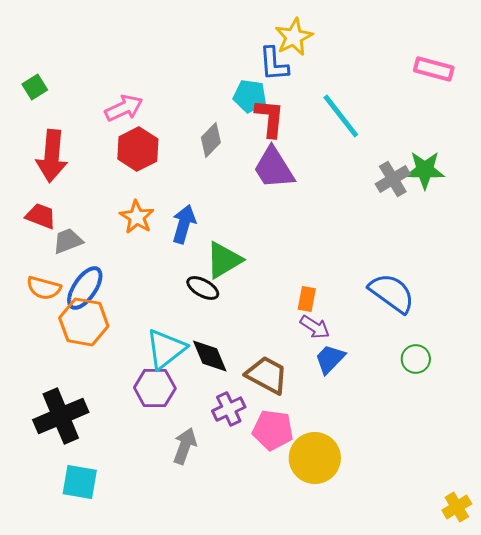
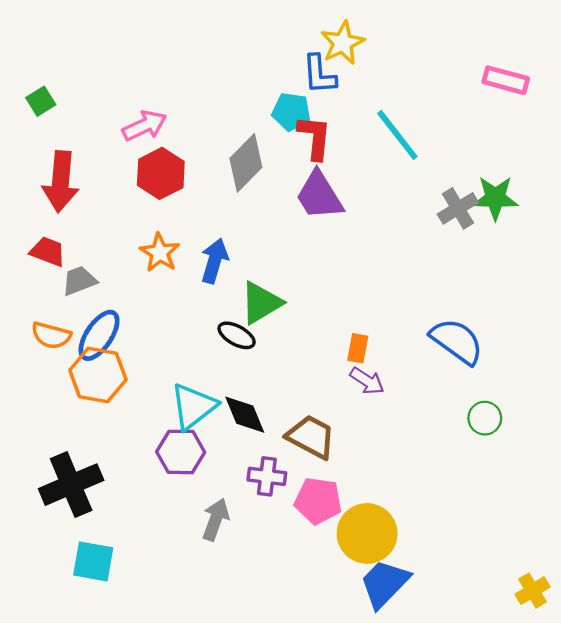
gray diamond: (211, 140) -> (246, 163), size x1.4
blue trapezoid: (330, 359) -> (385, 584), moved, size x1.4
purple cross: (229, 409) -> (267, 476), turned 32

